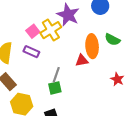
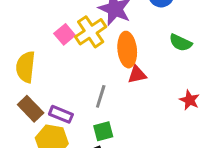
orange ellipse: (92, 46) -> (127, 50), moved
purple rectangle: (31, 52) -> (61, 114), moved
green square: (55, 88) -> (103, 131), moved

